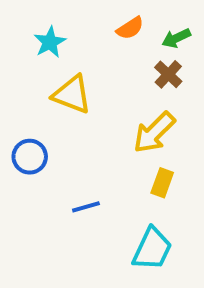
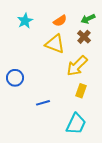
orange semicircle: (130, 28) -> (60, 21), moved
yellow triangle: (72, 94) -> (55, 44), moved

